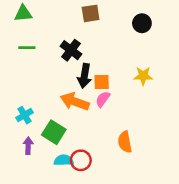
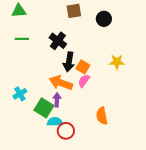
black circle: (142, 23) -> (104, 19), moved
orange square: (102, 82) -> (83, 67), turned 32
purple arrow: (28, 146) -> (57, 100), moved
cyan semicircle: (64, 160) -> (55, 122), moved

